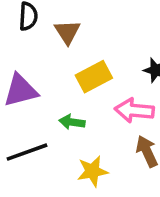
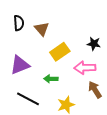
black line: (27, 152) -> (28, 99), turned 55

